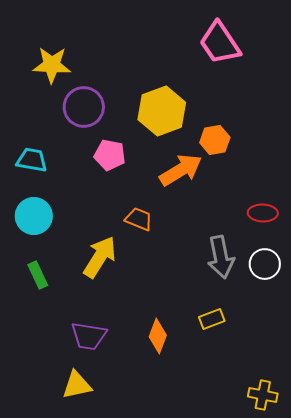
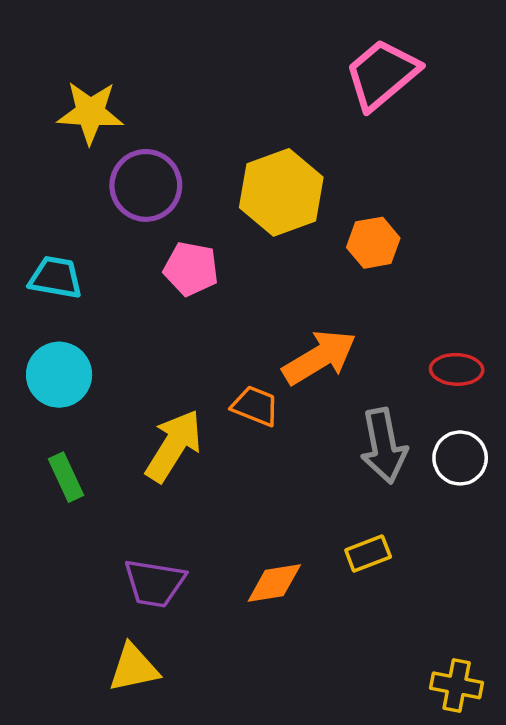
pink trapezoid: (220, 43) -> (382, 74), turned 84
orange arrow: (181, 170) -> (319, 357), moved
orange trapezoid: (139, 219) -> (255, 406), moved
orange diamond: (158, 336) -> (274, 583), turned 60

